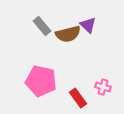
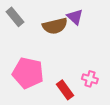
gray rectangle: (42, 26) -> (15, 17), moved

